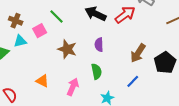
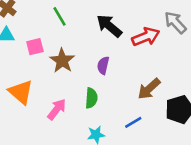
pink square: (40, 31) -> (35, 47), moved
orange triangle: (42, 81) -> (21, 92), size x1.5

